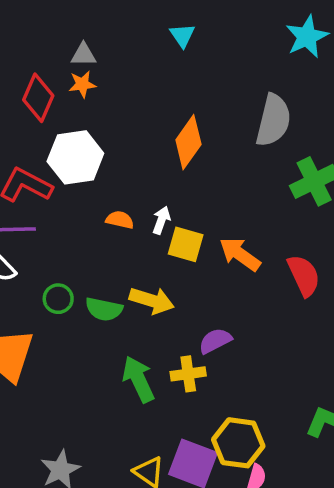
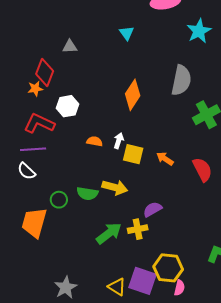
orange star: (82, 84) -> (35, 89), moved
white hexagon: (75, 157) -> (67, 106), size x0.7
orange arrow: (240, 254) -> (165, 159), size x0.7
green circle: (58, 299) -> (59, 200), moved
green arrow: (138, 379) -> (109, 233), turned 80

